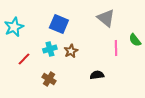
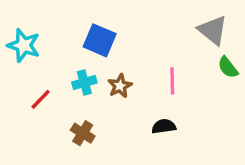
gray triangle: (106, 18) -> (213, 30), moved
cyan star: (14, 27) -> (24, 45), turned -30
pink line: (116, 48) -> (172, 81), moved

